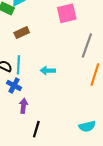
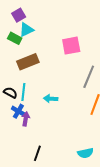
brown rectangle: (22, 33) -> (28, 62), size x1.5
purple arrow: (23, 106) -> (26, 119), moved

